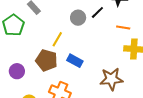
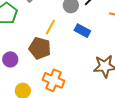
blue rectangle: (75, 61) -> (82, 31), moved

